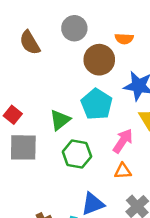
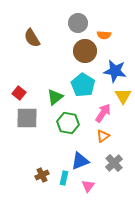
gray circle: (74, 28) -> (78, 23), moved
orange triangle: (123, 171) -> (103, 136), turned -32

